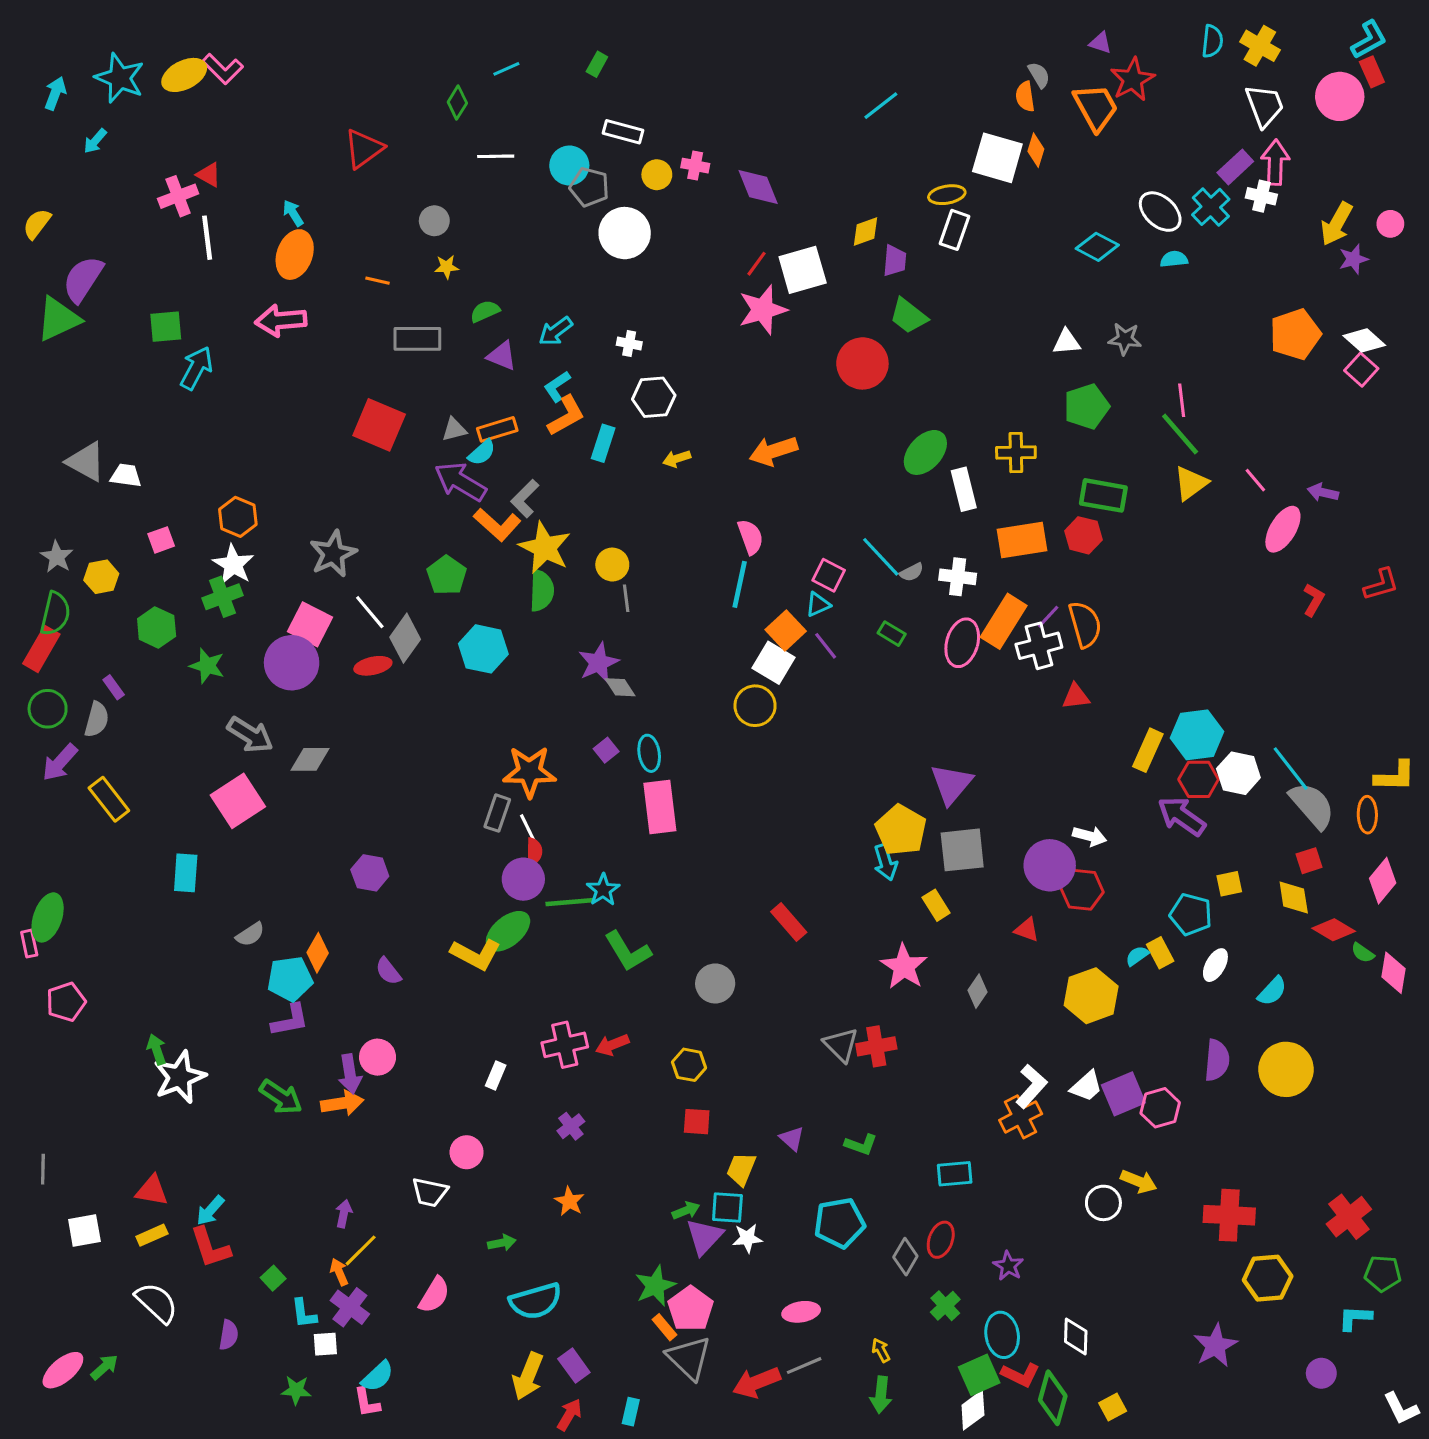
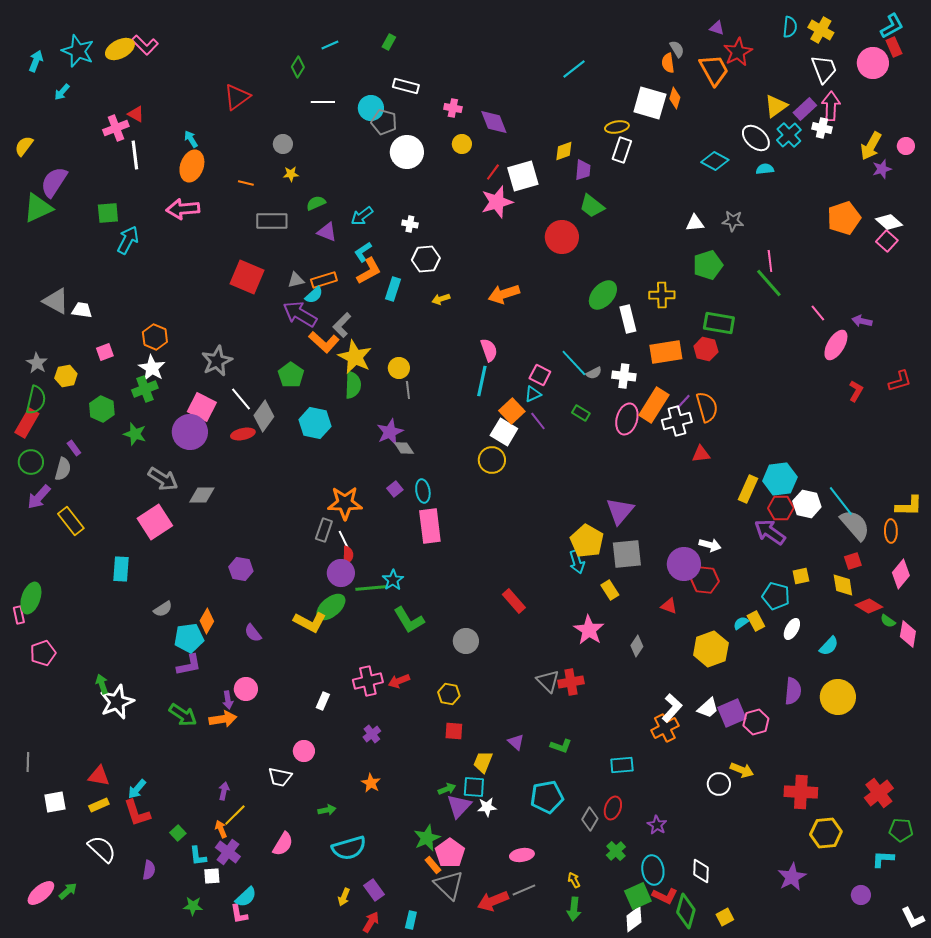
yellow circle: (657, 175) -> (462, 144), moved
yellow triangle: (1191, 483) -> (776, 106), moved
purple arrow: (350, 1074) -> (228, 700), size x0.7
yellow arrow: (528, 1376) -> (344, 897), size x0.6

